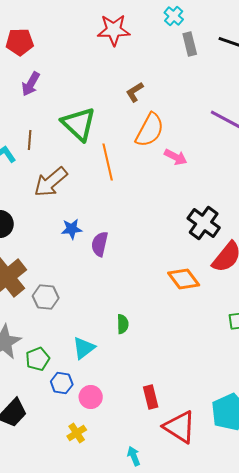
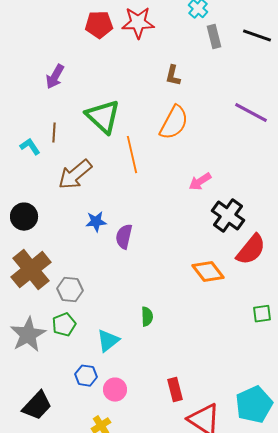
red pentagon: (20, 42) -> (99, 25), moved
brown L-shape: (135, 92) -> (173, 76), moved, turned -45
pink arrow: (176, 157) -> (200, 182), moved, turned 120
green pentagon: (38, 359) -> (64, 325), moved

